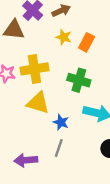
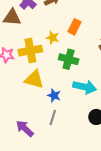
yellow star: (64, 37) -> (53, 38), moved
purple arrow: (26, 160) -> (25, 129), turned 48

